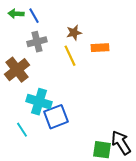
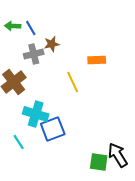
brown star: (74, 33) -> (52, 44), moved
yellow line: (70, 56) -> (73, 82), moved

